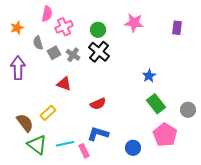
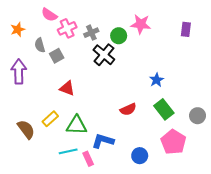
pink semicircle: (47, 14) -> (49, 15), turned 112
green circle: (98, 30) -> (119, 36), moved
gray cross: (73, 55) -> (91, 33), moved, turned 32
red semicircle: (98, 104) -> (128, 109), moved
green triangle: (37, 145) -> (77, 125), moved, turned -35

